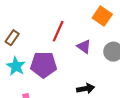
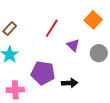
purple pentagon: (43, 65) -> (43, 73), moved

